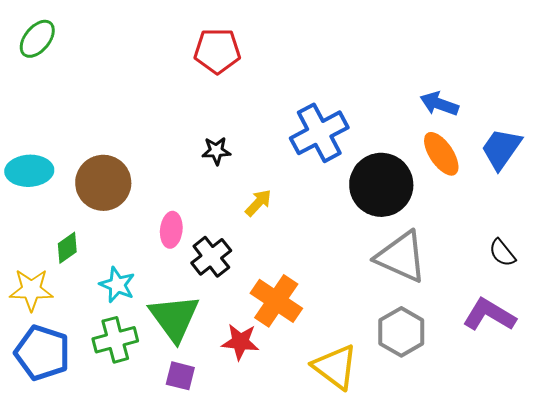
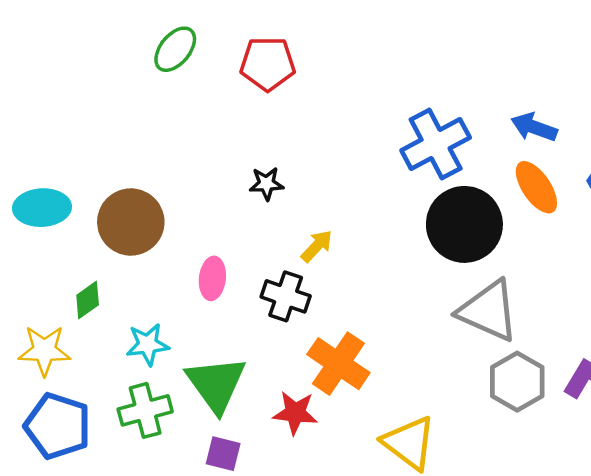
green ellipse: (37, 39) -> (175, 49), moved
blue cross: (319, 133) -> (436, 144), moved
black cross: (211, 257) -> (286, 296), moved, turned -33
cyan star: (117, 285) -> (148, 344), turned -30
gray hexagon: (401, 332) -> (517, 382), moved

